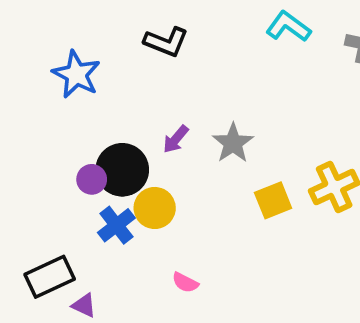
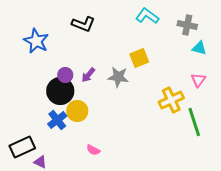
gray star: (233, 143) -> (118, 77), turned -30
purple circle: (92, 179) -> (65, 75), moved
yellow square: (273, 200) -> (139, 58), moved

